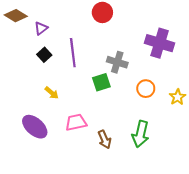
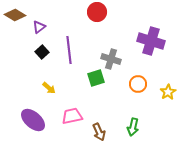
green arrow: (140, 134) -> (133, 127), size x0.7

